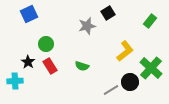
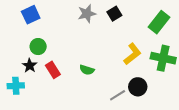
green rectangle: (150, 21) -> (159, 22), size x1.5
gray star: (87, 26) -> (87, 14), moved
green circle: (46, 44) -> (38, 47), moved
green cross: (151, 68) -> (163, 58), moved, turned -30

